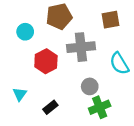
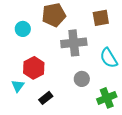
red hexagon: (46, 61) -> (34, 68), moved
green cross: (100, 107) -> (107, 98), moved

